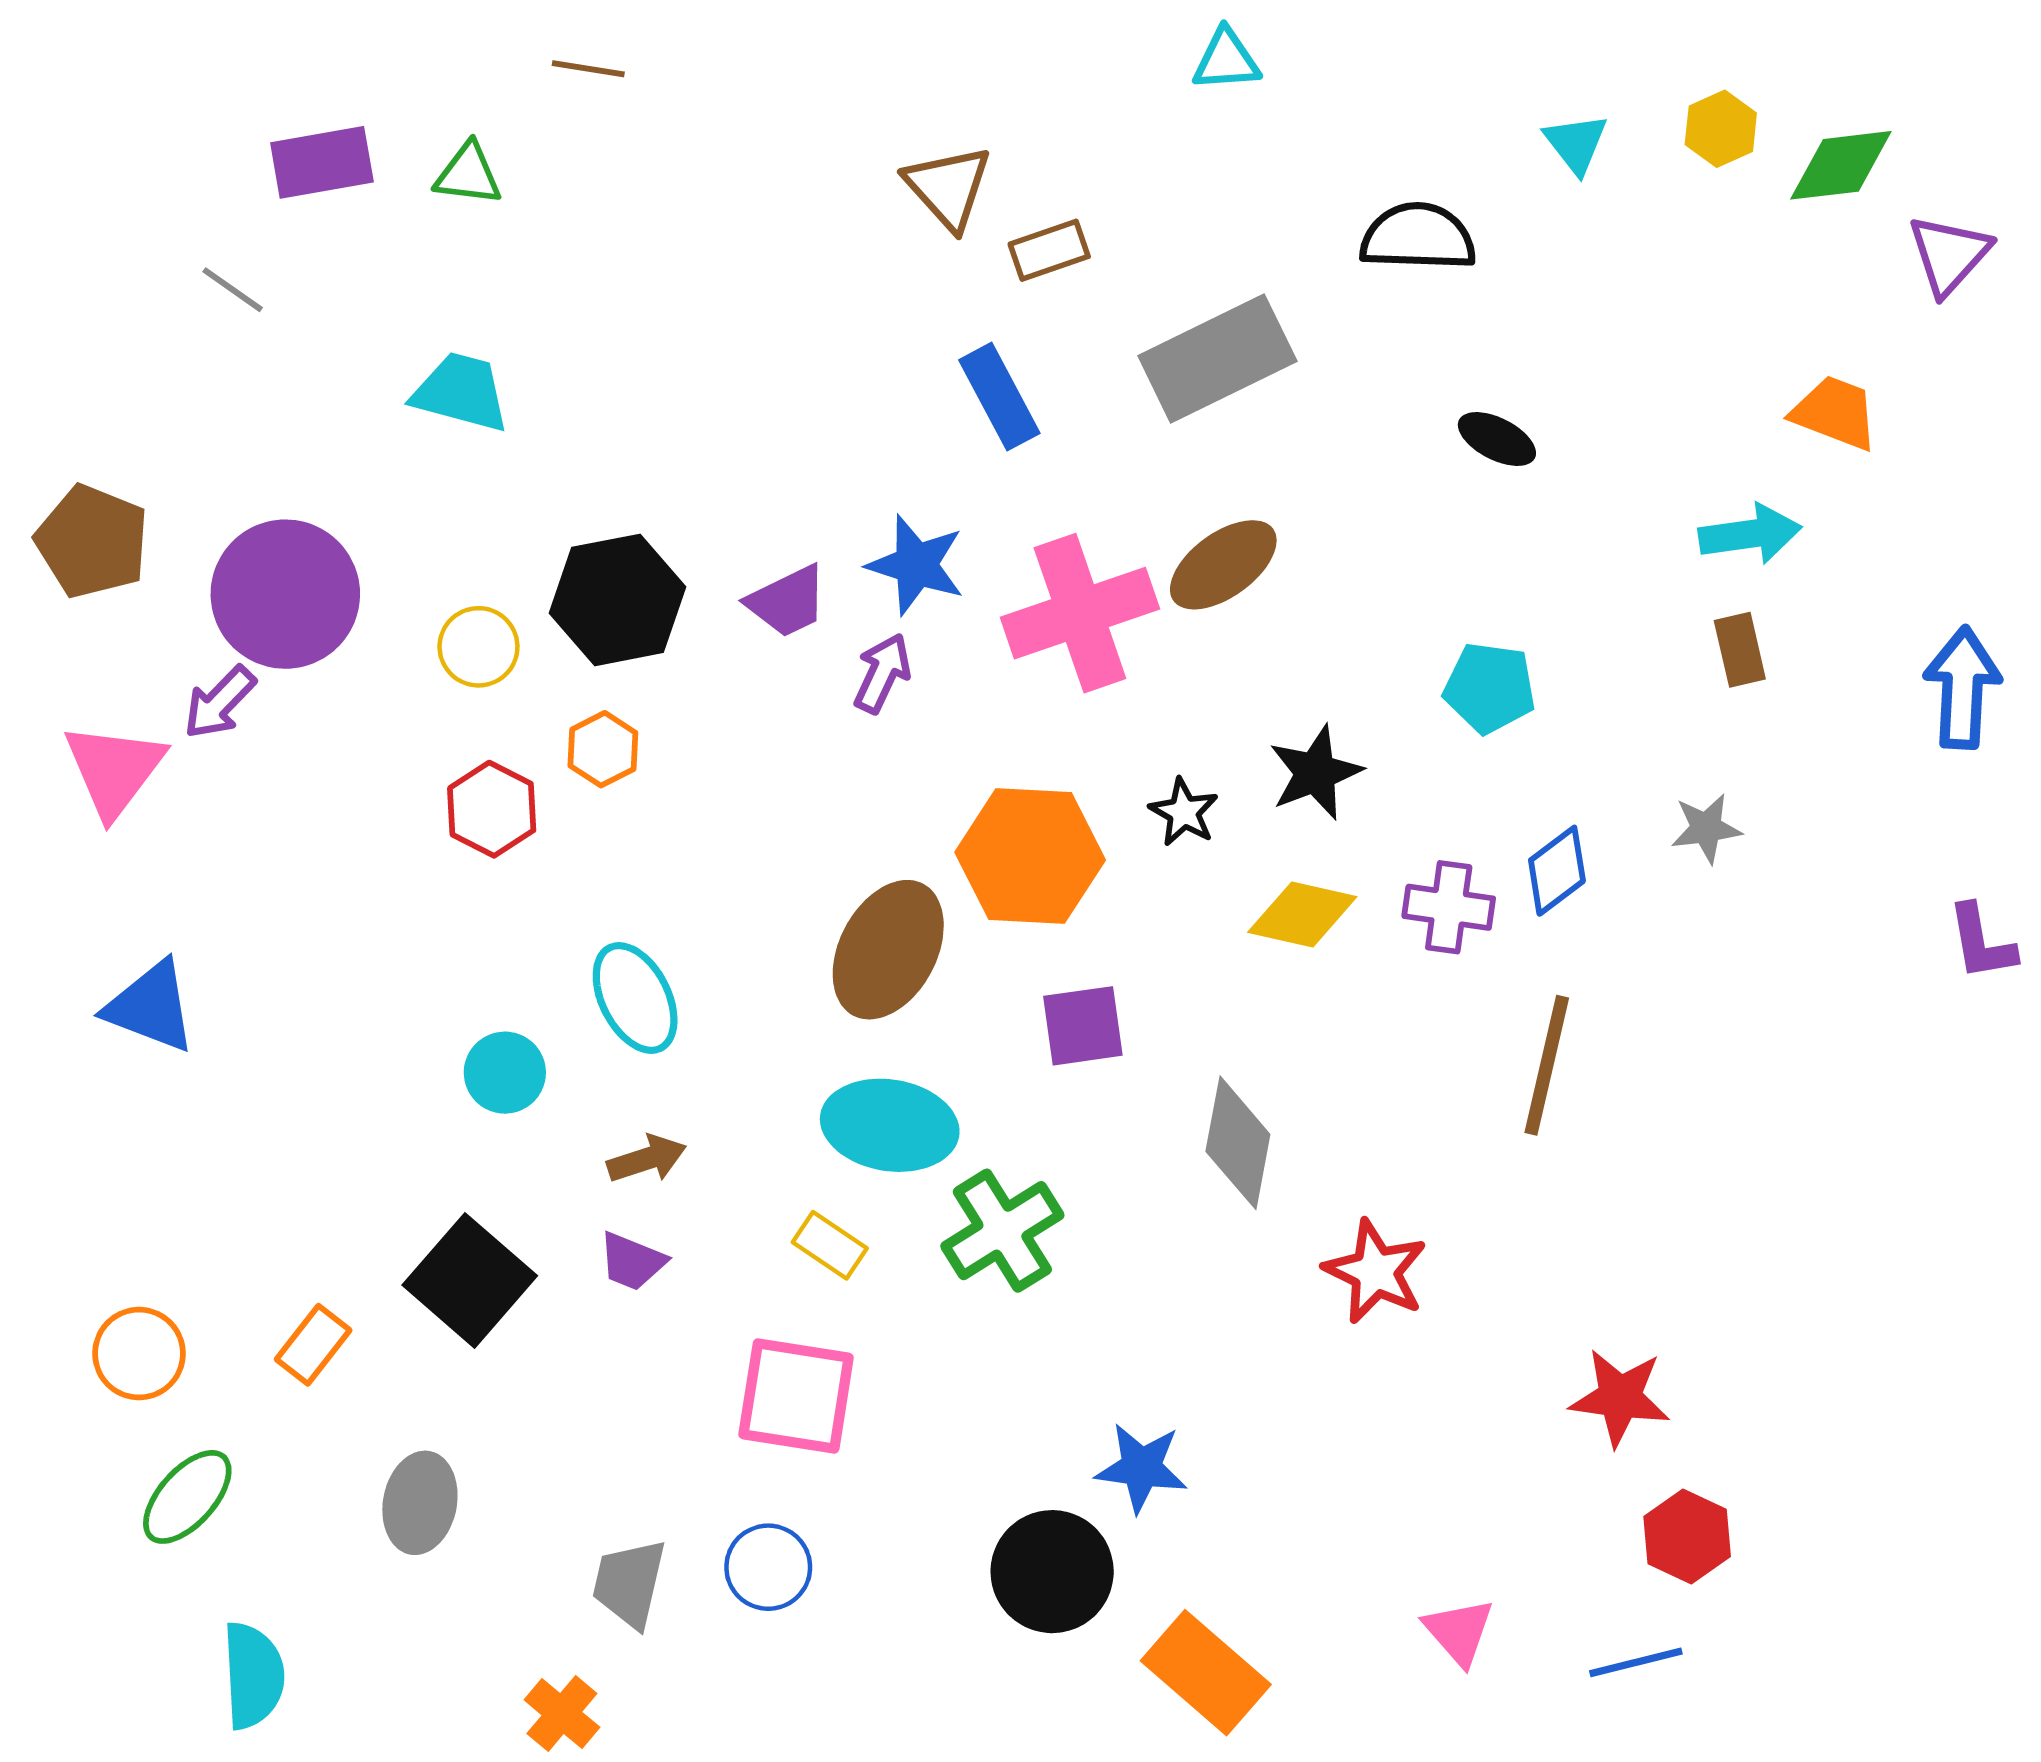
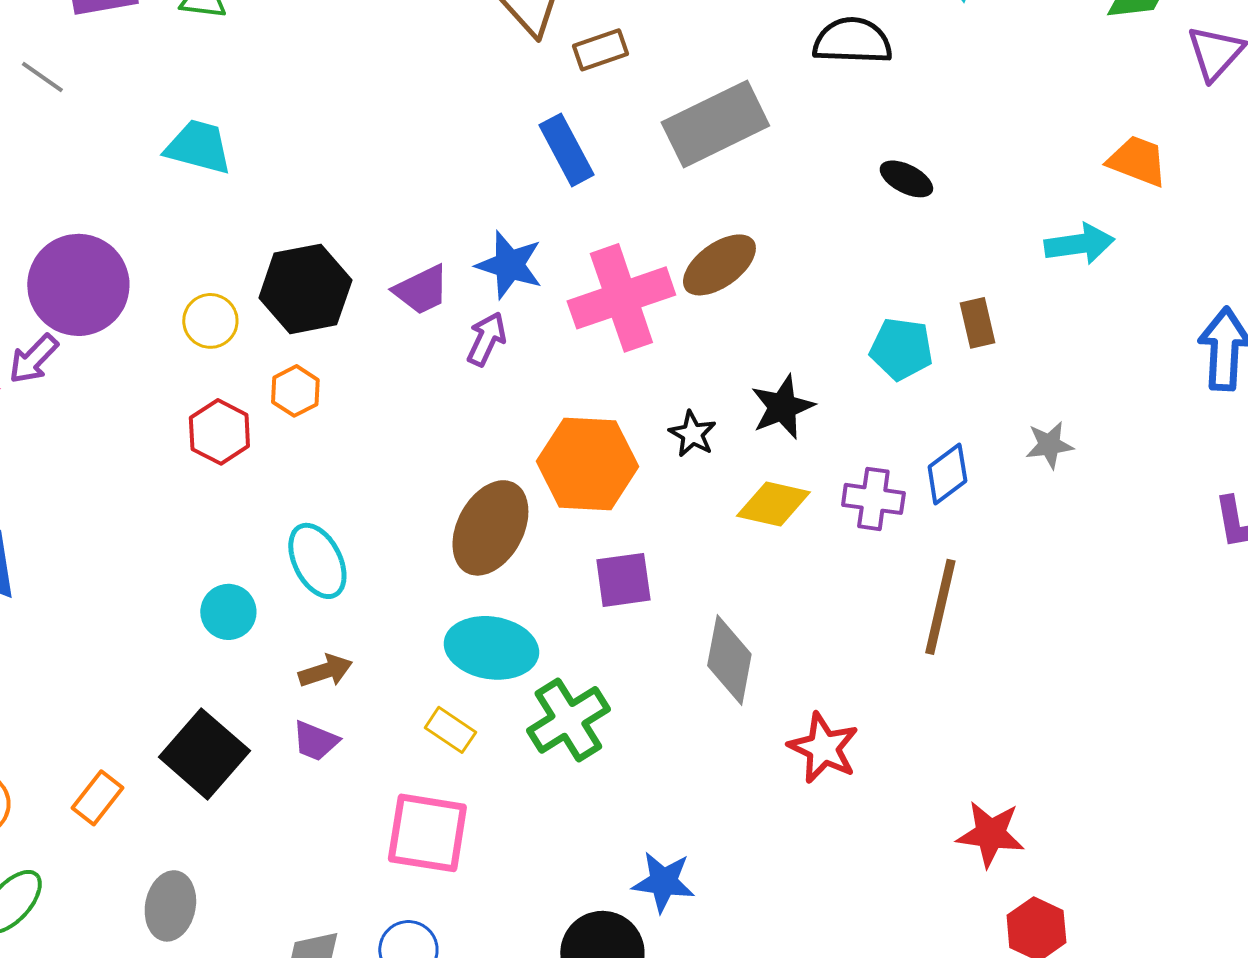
brown rectangle: (1740, 650) -> (977, 323), moved

